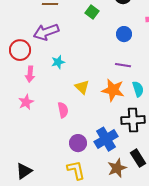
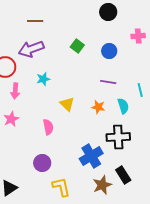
green square: (92, 12) -> (77, 46), moved
orange star: (113, 90) -> (98, 107), size x0.6
purple circle: (78, 143) -> (42, 163), moved

